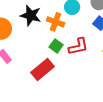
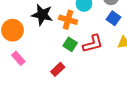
red rectangle: (43, 70) -> (58, 69), size x0.6

